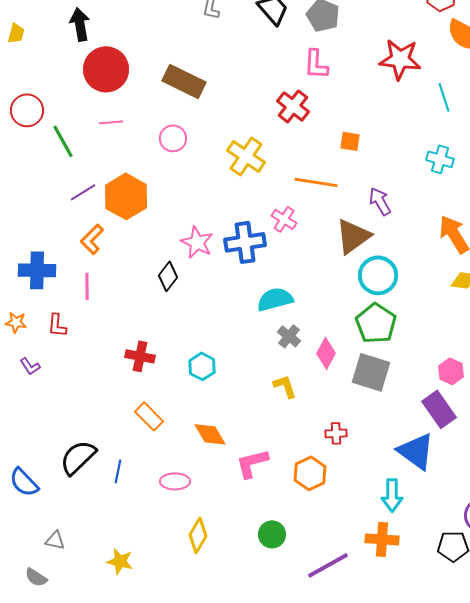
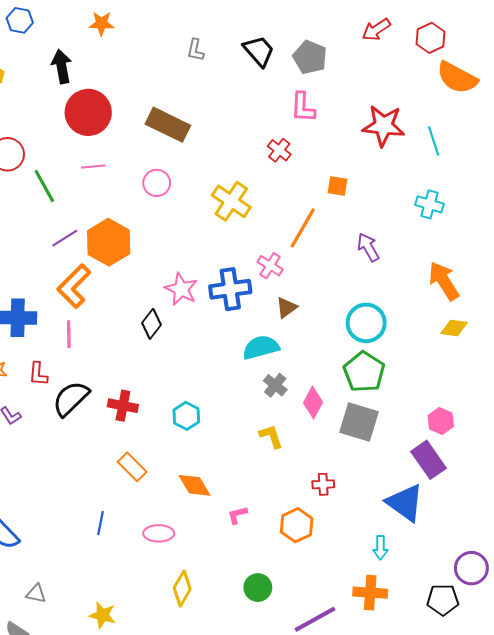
red star: (400, 59) -> (384, 126), moved
red cross: (293, 106) -> (279, 150), size x0.7
orange line: (316, 182) -> (303, 228), turned -69
brown triangle: (353, 236) -> (286, 308), moved, size x0.6
orange L-shape: (92, 239) -> (74, 286), size x1.4
black semicircle: (78, 457) -> (71, 398), moved
pink L-shape: (252, 463) -> (237, 515), size x0.6
cyan arrow: (392, 495) -> (380, 548), size x0.7

